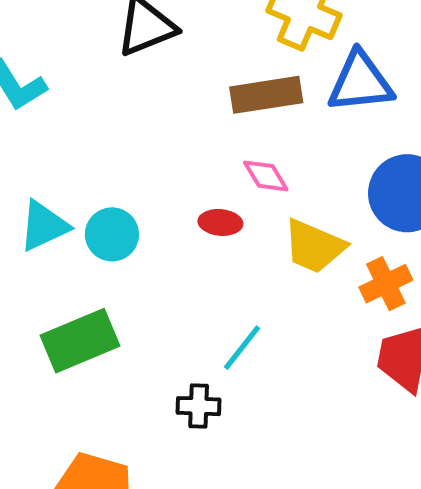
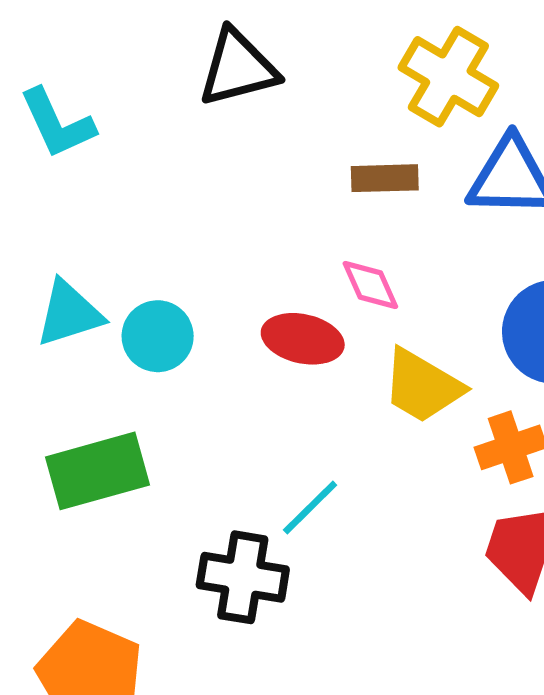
brown rectangle: (266, 95) -> (385, 178), size x0.7
red ellipse: (220, 222) -> (303, 339), size x1.4
black cross: (199, 406) -> (243, 577), size x1.5

